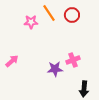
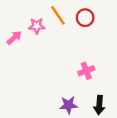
pink arrow: (12, 61) -> (14, 38), moved
purple star: (55, 69) -> (69, 105), moved

